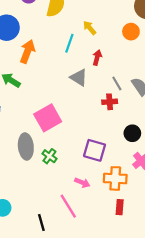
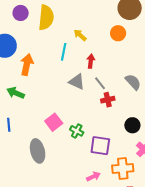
gray line: (117, 83) -> (100, 83), moved
pink square: (48, 118) -> (54, 122), size x0.7
green cross: (49, 156) -> (77, 131), moved
pink arrow: (82, 183) -> (93, 176), turned -40

